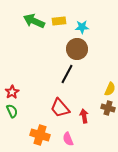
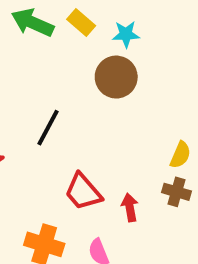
yellow rectangle: (59, 21) -> (81, 23), turned 48
black line: (67, 74) -> (48, 128), moved

